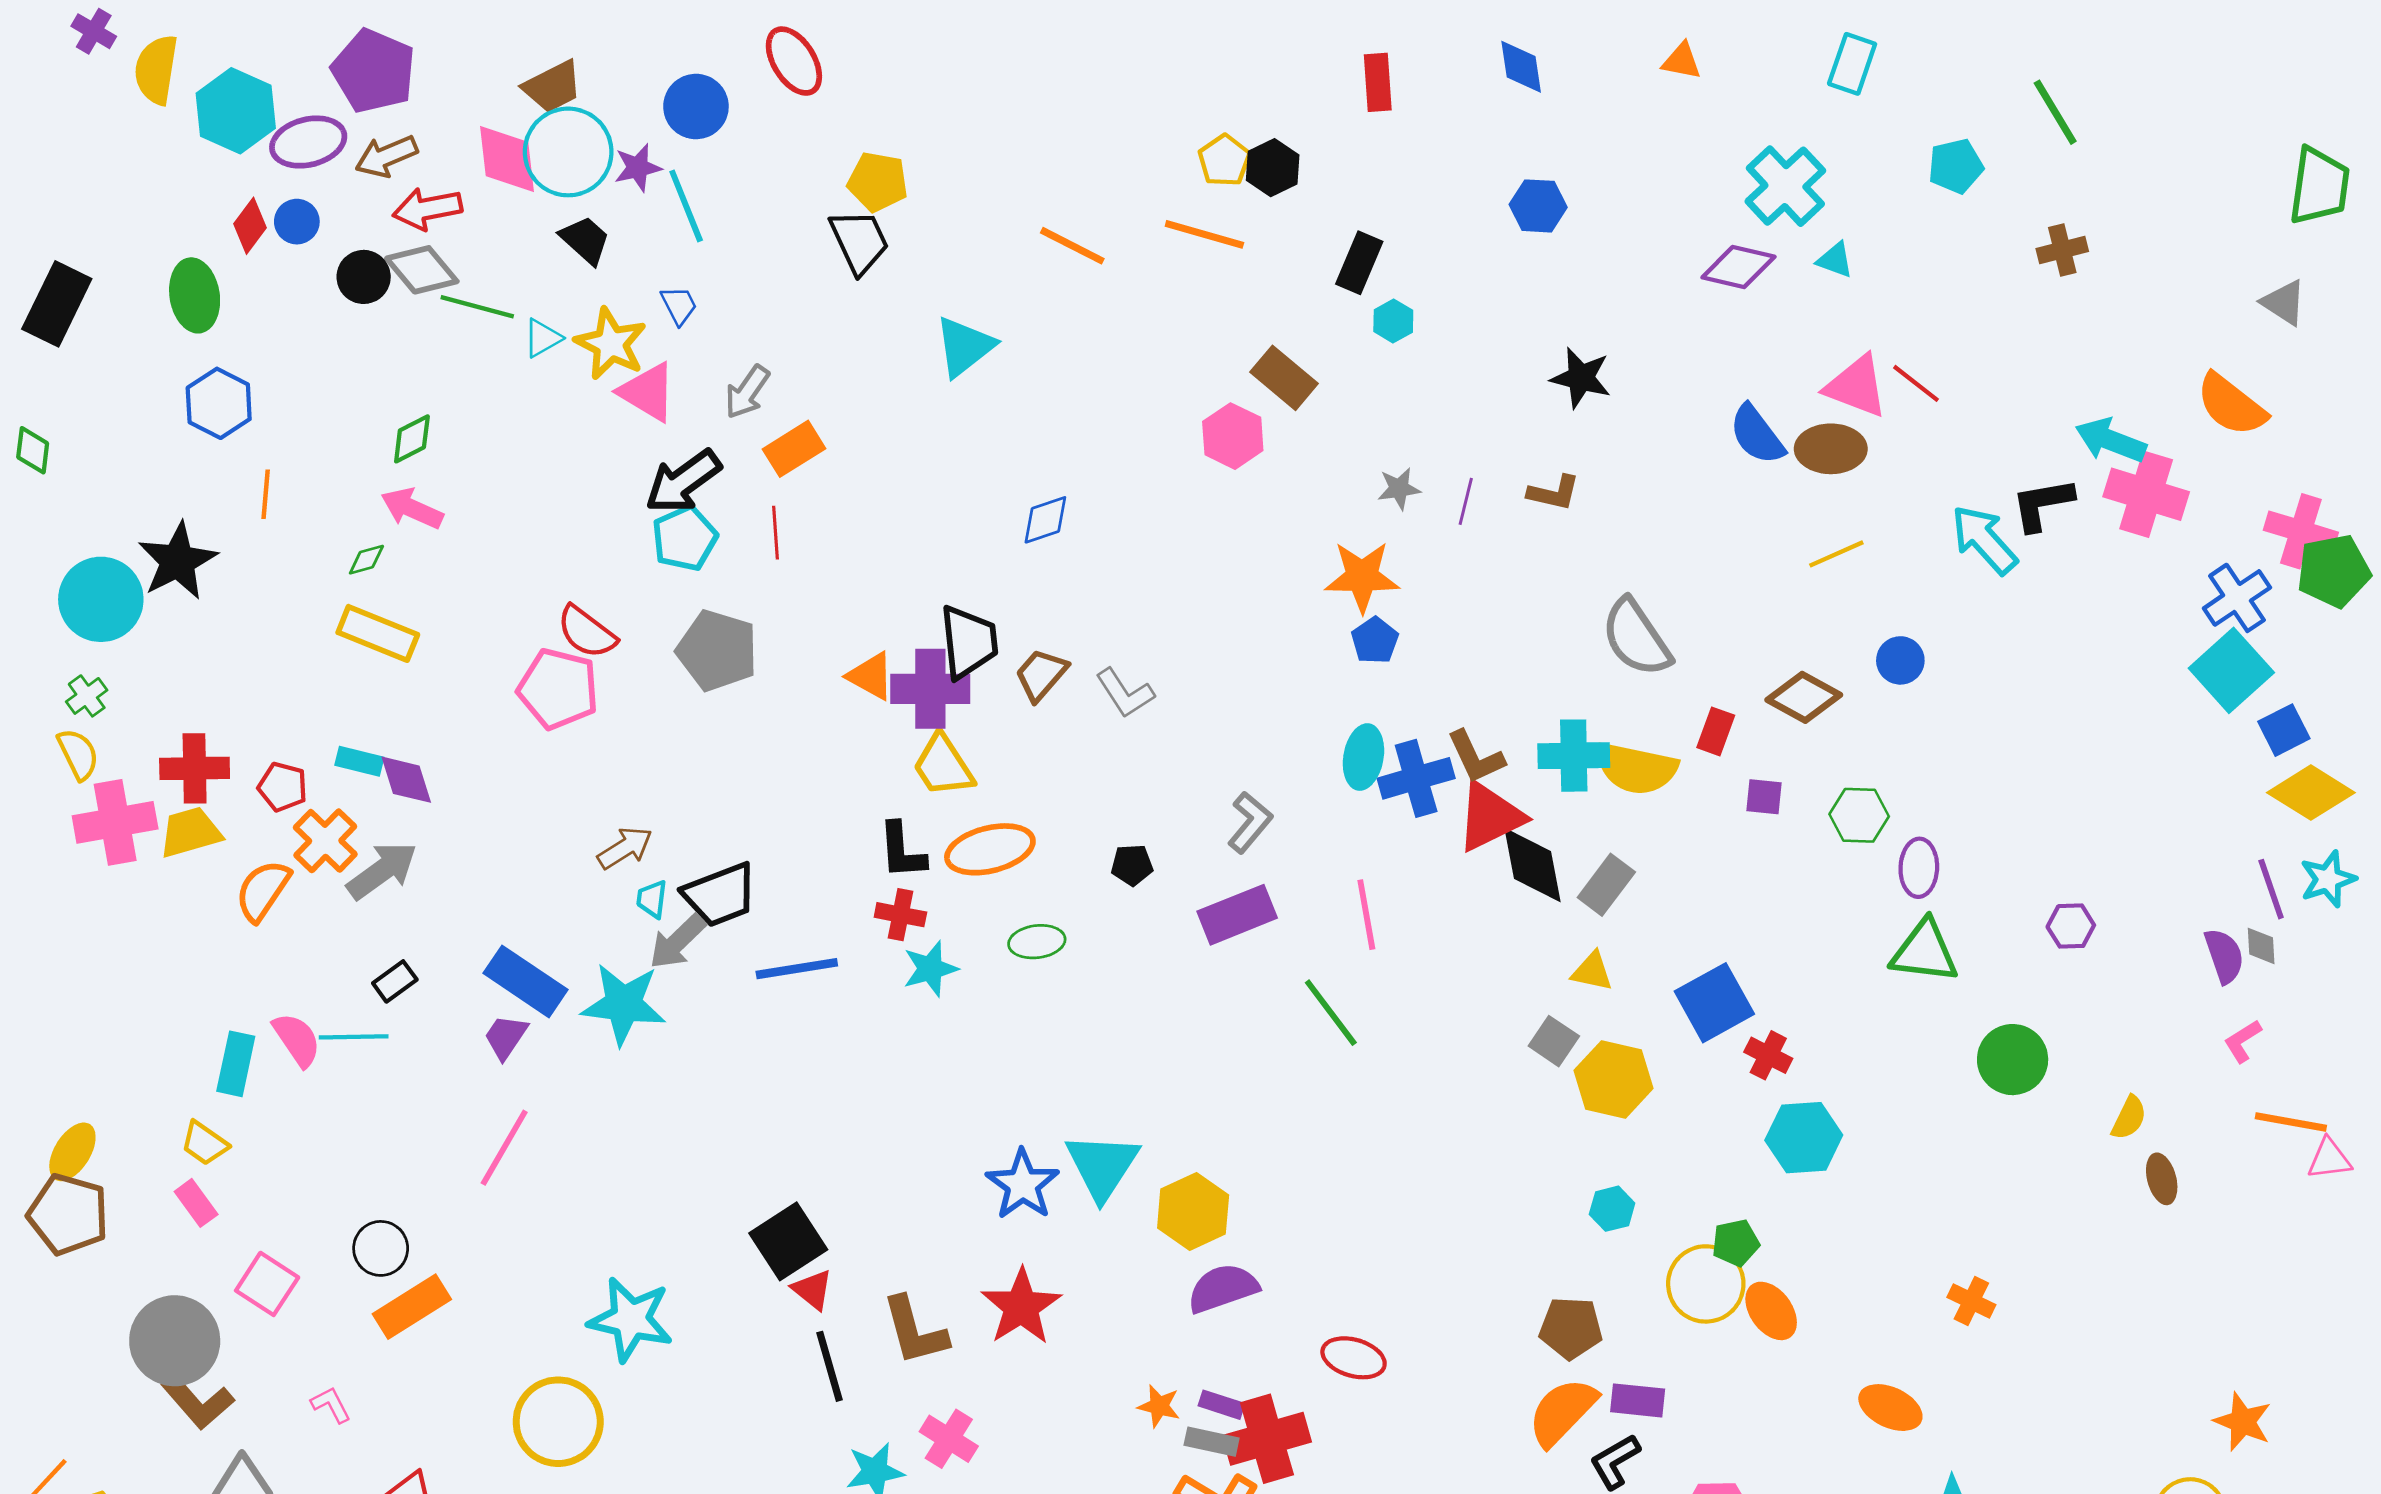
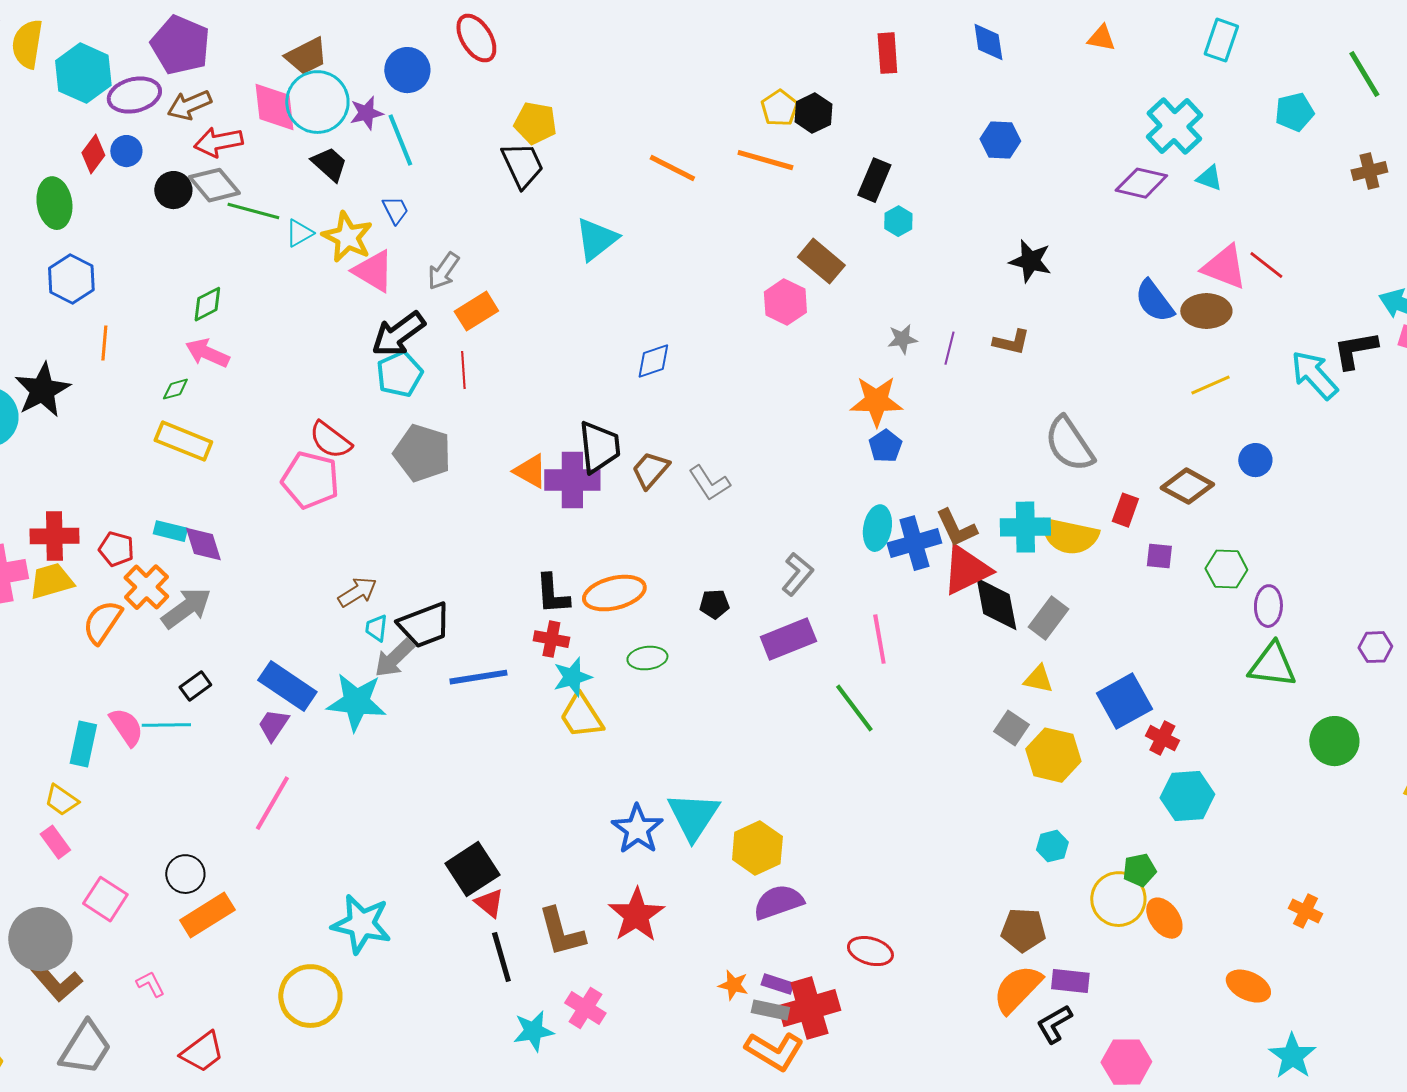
yellow trapezoid: (943, 766) -> (581, 716), moved

